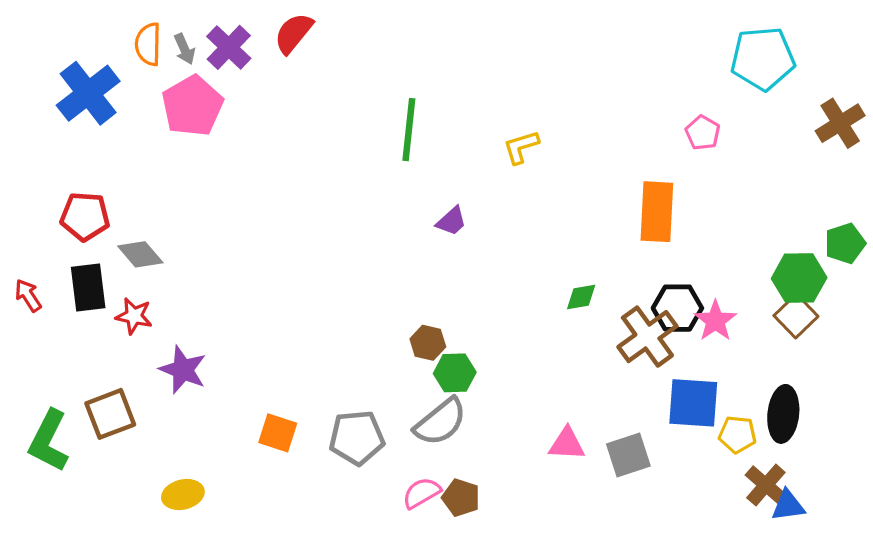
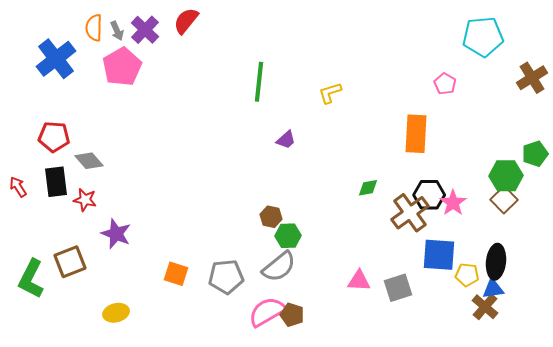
pink semicircle: (421, 493) -> (267, 312), size x1.5
blue triangle: (788, 506) -> (493, 289), moved

